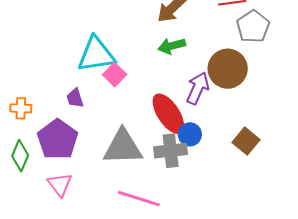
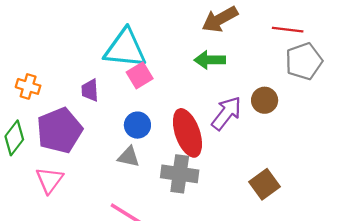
brown circle: (228, 69) -> (265, 100), size x0.6
blue circle: (190, 134) -> (137, 125), moved
gray triangle: (123, 147) -> (129, 157), size x0.5

